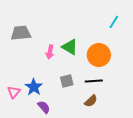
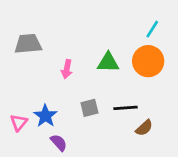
green triangle: (70, 47) -> (108, 62), moved, turned -30
orange circle: (99, 55) -> (148, 61), moved
brown semicircle: (91, 101) -> (144, 128), moved

